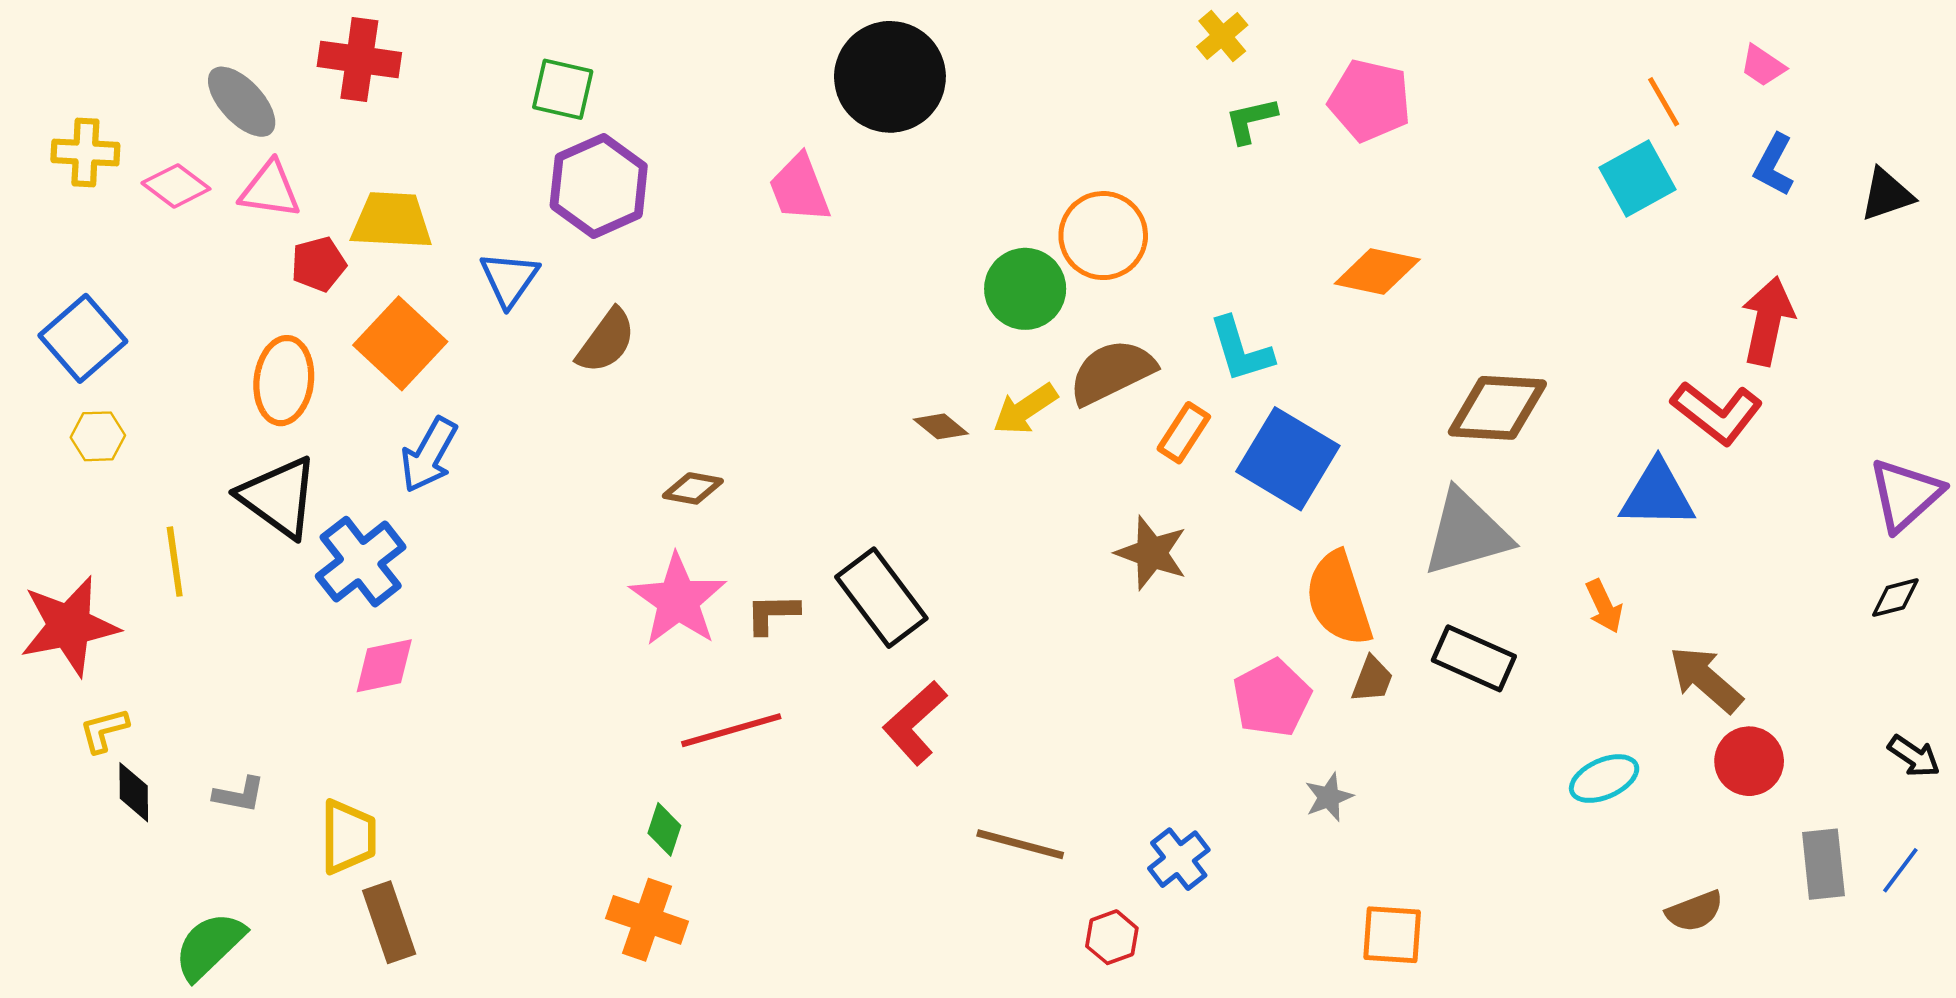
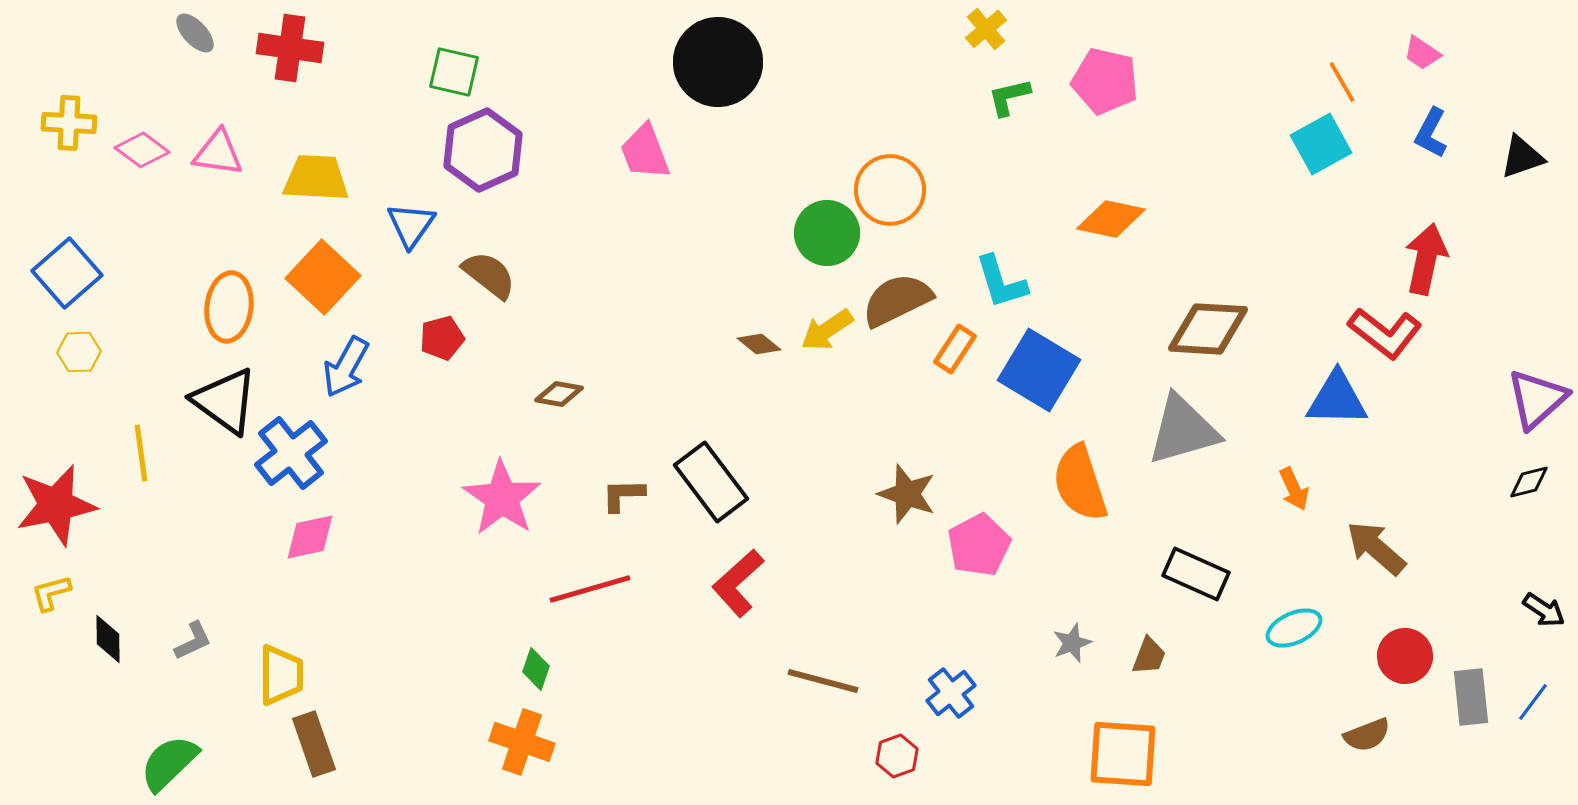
gray ellipse: (242, 102) -> (195, 33), moved, size x0.7
red pentagon: (318, 264) -> (442, 338), moved
brown semicircle: (606, 341) -> (489, 275), turned -88
brown star: (1152, 553) -> (907, 494), moved
pink star: (678, 600) -> (502, 498), moved
black rectangle: (1474, 658) -> (1196, 574), moved
brown trapezoid: (1372, 679) -> (1149, 656), moved
pink pentagon: (1272, 698) -> (979, 545), moved
yellow L-shape: (104, 730) -> (51, 593), moved
red circle: (1749, 761) -> (1405, 656), moved
gray L-shape: (239, 795) -> (193, 641), turned -36
orange square: (1392, 935) -> (1123, 754), size x1.4

